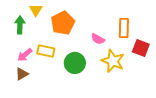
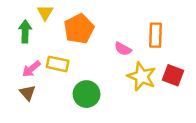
red square: (141, 48) -> (173, 75), moved
green circle: (75, 63) -> (87, 94), moved
brown triangle: (22, 74) -> (28, 93), turned -40

